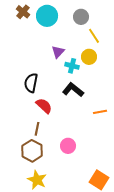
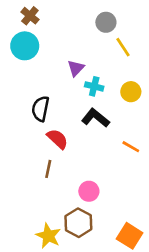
cyan circle: (47, 16) -> (25, 46), moved
yellow circle: (89, 57) -> (131, 92), moved
orange line: (100, 112) -> (131, 147), turned 40
brown hexagon: (32, 151) -> (78, 223), moved

